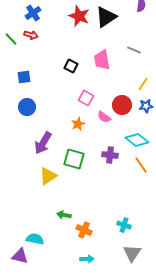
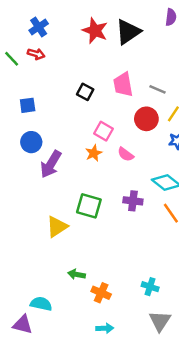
gray line: (134, 50) -> (157, 89), moved
red circle: (122, 105) -> (146, 119), moved
orange star: (78, 124) -> (94, 153), moved
purple arrow: (43, 143) -> (51, 164), moved

